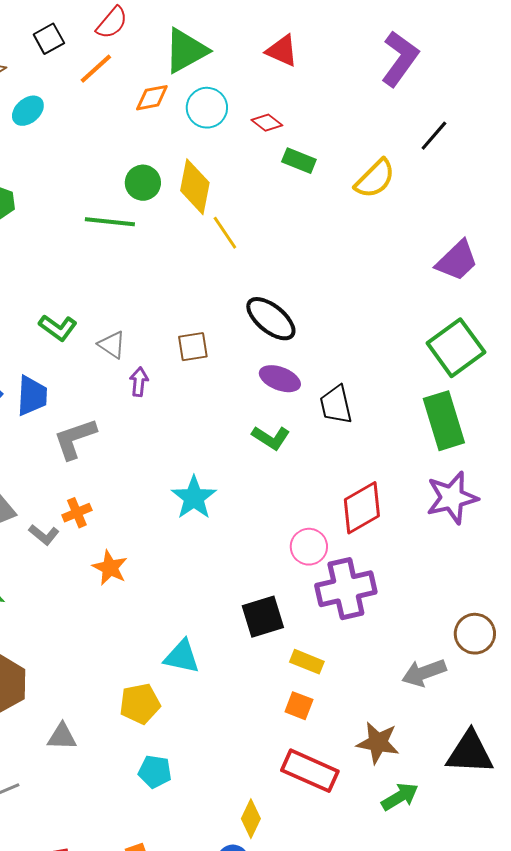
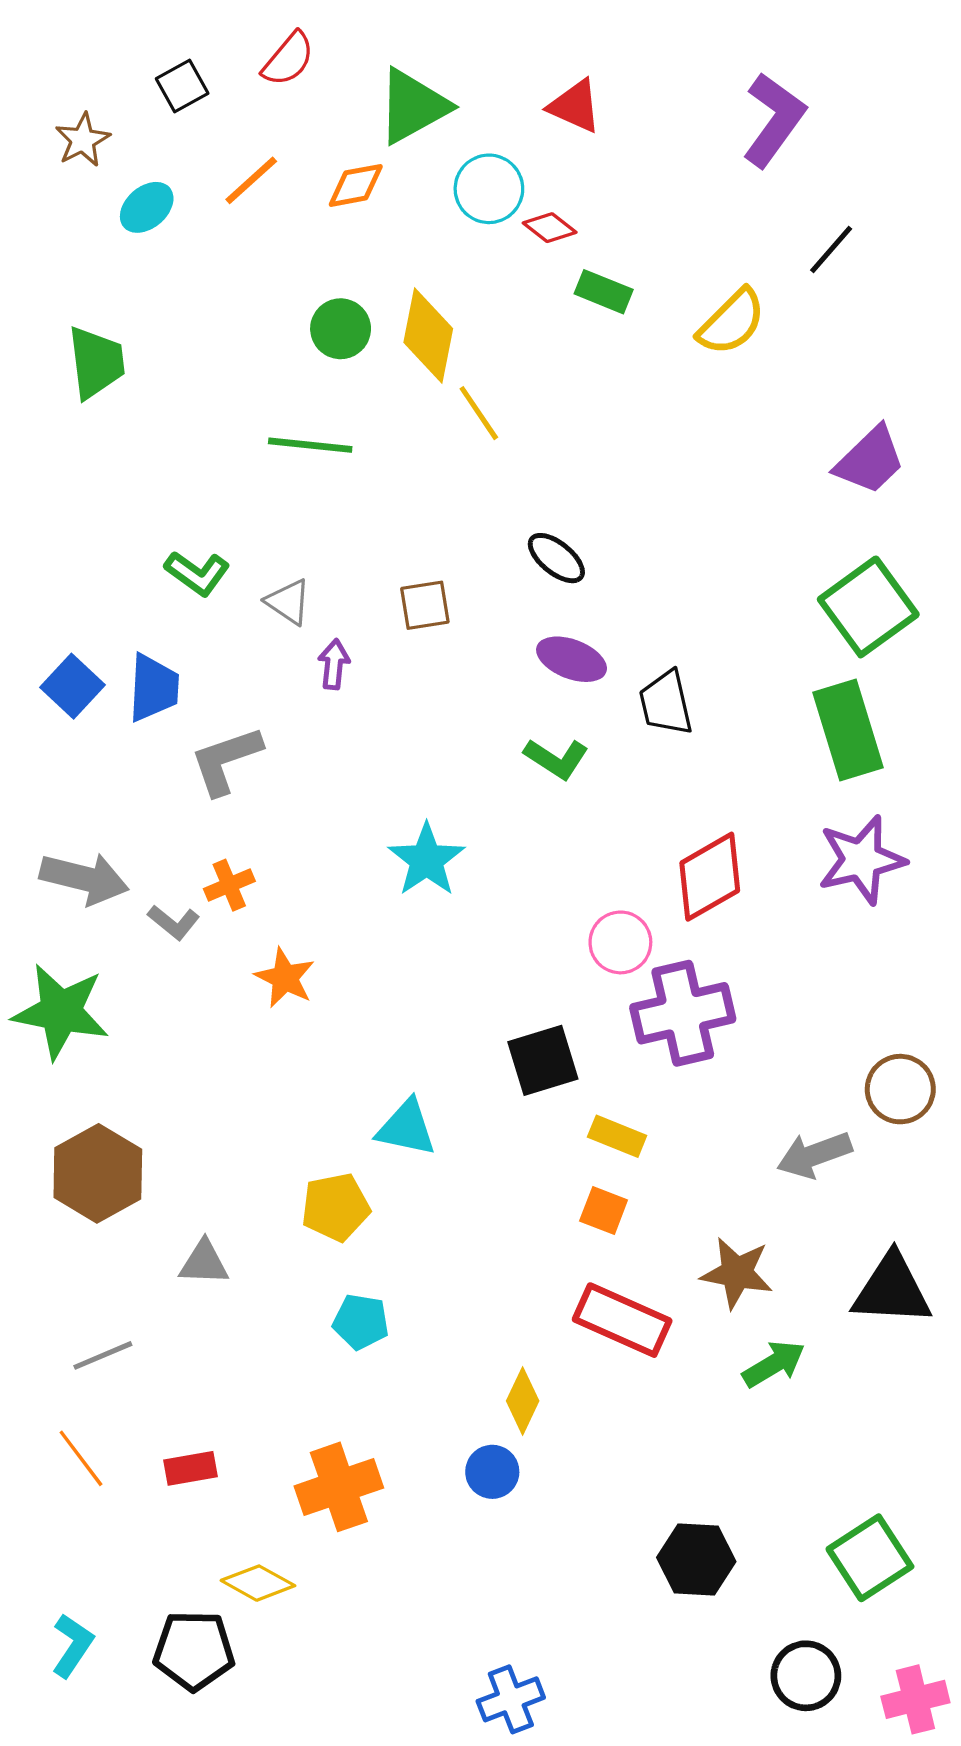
orange line: (96, 69) -> (251, 180), moved
cyan circle: (207, 108) -> (489, 189), moved
green line: (110, 222) -> (310, 445), moved
black ellipse: (271, 319) -> (556, 558), size x0.7

